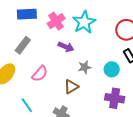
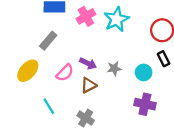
purple arrow: (66, 47) -> (88, 63), moved
brown triangle: (71, 87) -> (89, 85), moved

